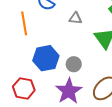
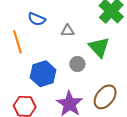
gray circle: (74, 64) -> (77, 64), moved

